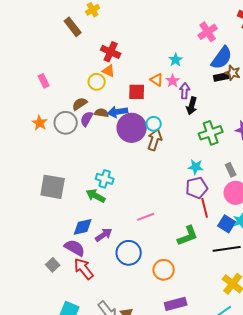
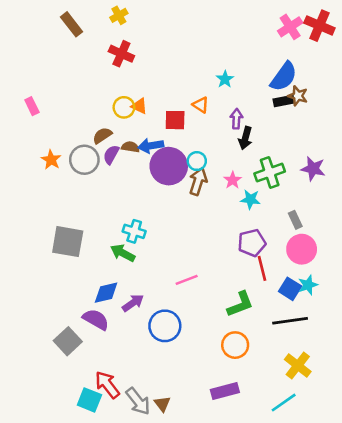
brown rectangle: (73, 27) -> (72, 24), moved
pink cross: (208, 32) -> (290, 27), moved
red cross: (111, 52) -> (121, 54), moved
orange triangle: (109, 71) -> (139, 106), moved
pink rectangle: (44, 81) -> (32, 106), moved
pink star: (173, 81) -> (233, 180), moved
cyan star: (196, 167) -> (250, 199), moved
gray square: (53, 265) -> (68, 341), size x1.5
red arrow: (84, 269) -> (107, 385), moved
orange circle: (164, 270) -> (235, 345), moved

